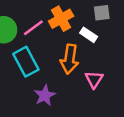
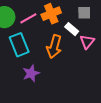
pink triangle: (94, 79) -> (87, 42), moved

